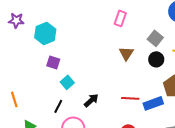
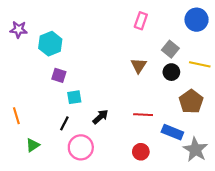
pink rectangle: (120, 18) -> (141, 21), moved
cyan square: (67, 82) -> (74, 97), turned 32
blue rectangle: (153, 103) -> (172, 132), moved, turned 42

